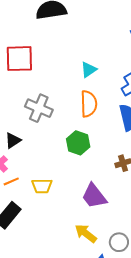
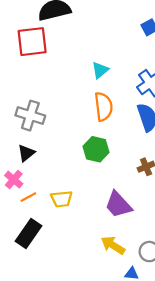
red square: (19, 59) -> (32, 42), moved
gray cross: (39, 108) -> (30, 116), moved

